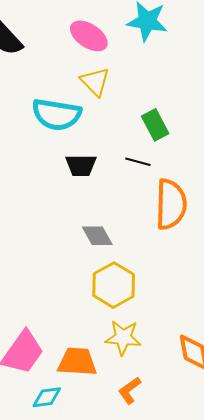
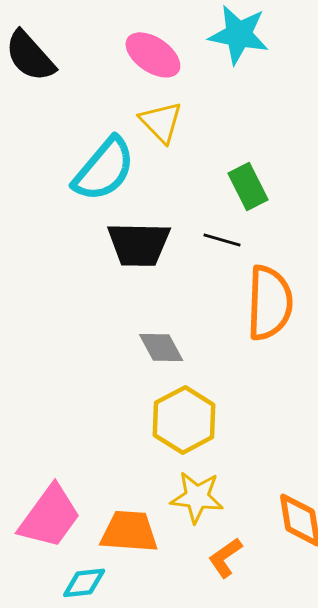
cyan semicircle: (57, 115) -> (104, 169), turned -60
black trapezoid: (81, 165) -> (139, 244), size x1.4
orange L-shape: (130, 390) -> (225, 558), moved

